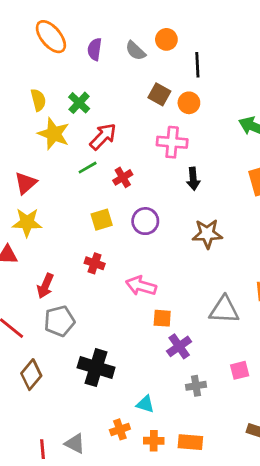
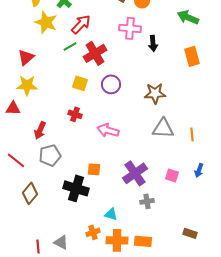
red cross: (123, 177) -> (95, 53), size x1.6
black arrow: (193, 179) -> (153, 43), moved
yellow square: (102, 220) -> (80, 83), turned 35
gray triangle: (224, 310) -> (163, 128), moved
orange square: (162, 318) -> (94, 169), moved
purple cross: (179, 346) -> (135, 173), size x1.4
pink square: (240, 370) -> (172, 175), moved, turned 32
orange cross: (154, 441) -> (117, 240), size x1.5

